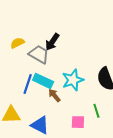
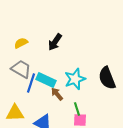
gray trapezoid: (39, 54) -> (21, 69), moved
green line: (96, 111) -> (77, 109), moved

